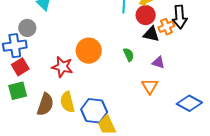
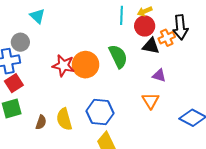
green semicircle: (129, 55) -> (118, 56), moved, size x1.6
red star: (62, 67) -> (63, 66), moved
brown semicircle: (45, 104) -> (41, 122), size x0.6
blue hexagon: (94, 111) -> (100, 112), moved

